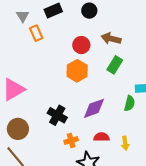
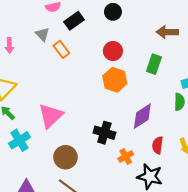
brown arrow: (111, 39) -> (167, 32), moved
red semicircle: (102, 137) -> (158, 145), turned -70

